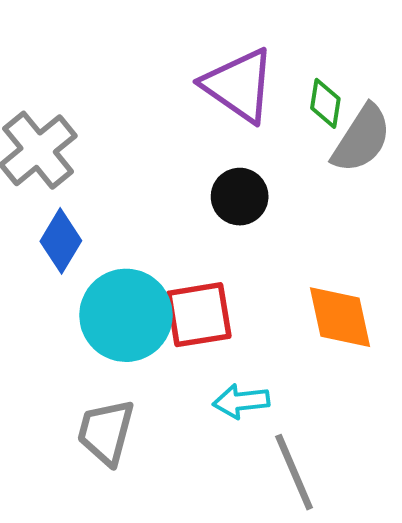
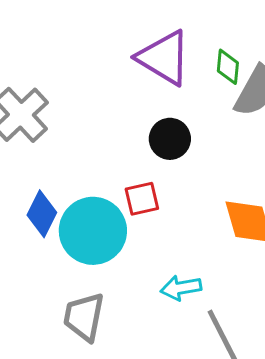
blue diamond: (61, 241) -> (42, 214), moved
red square: (199, 315) -> (142, 199), moved, size x0.7

